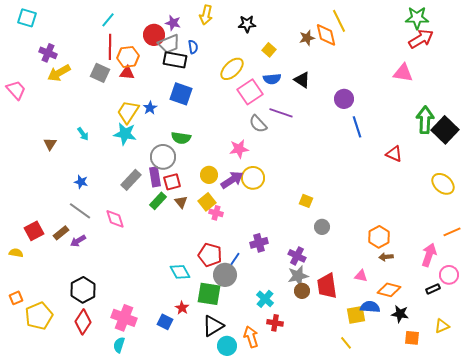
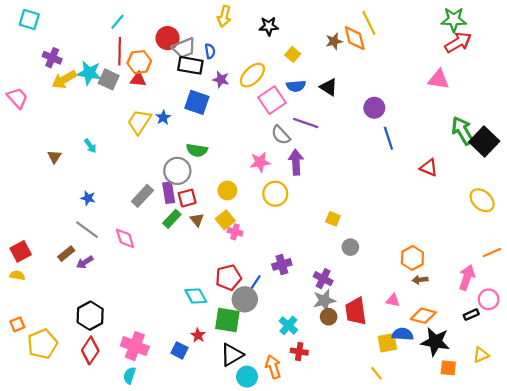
purple star: (173, 23) -> (221, 79), moved
green arrow: (425, 120) -> (462, 131), turned -32
cyan star: (125, 134) -> (89, 73), moved
purple arrow: (232, 180) -> (296, 162), moved, turned -60
red square: (34, 231) -> (21, 251), moved
red pentagon: (210, 255) -> (228, 278), turned -30
black star: (400, 314) -> (435, 342), size x1.5

